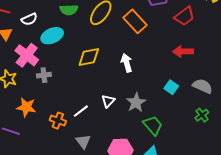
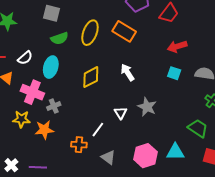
cyan ellipse: (52, 36) -> (51, 67), turned -35
cyan square: (171, 87) -> (174, 73), moved
orange star: (26, 107) -> (44, 130), moved
green trapezoid: (153, 125) -> (198, 128), moved

